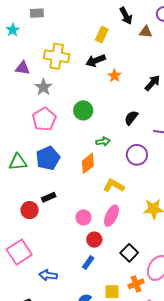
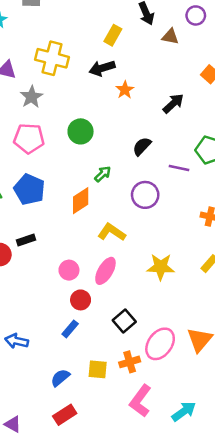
pink pentagon: (44, 119) -> (29, 138), turned 30
green arrow: (103, 142) -> (103, 174), turned -40
blue pentagon: (48, 158) -> (29, 189), turned -30

